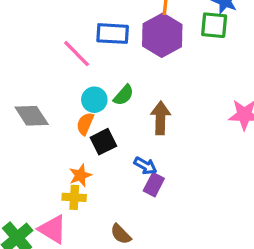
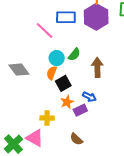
orange star: (80, 175) -> (67, 102), moved
purple rectangle: (154, 185) -> (80, 110), moved, turned 40

